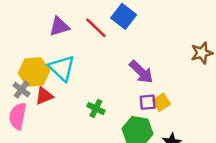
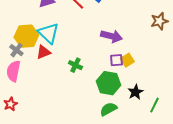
purple arrow: (141, 72) -> (111, 36), turned -30
red triangle: (44, 96) -> (43, 52), moved

